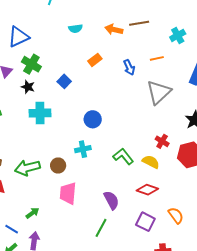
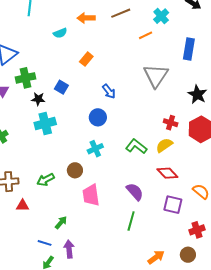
orange arrow: (114, 29) -> (86, 18), moved
orange line: (157, 58) -> (146, 35), moved
green cross: (31, 64) -> (26, 78), turned -30
blue arrow: (129, 67) -> (109, 91), moved
black star: (28, 87) -> (38, 99), moved
yellow semicircle: (151, 162) -> (164, 145), turned -48
green arrow: (27, 168) -> (46, 180), size x0.7
red diamond: (147, 190) -> (167, 173), turned 40

